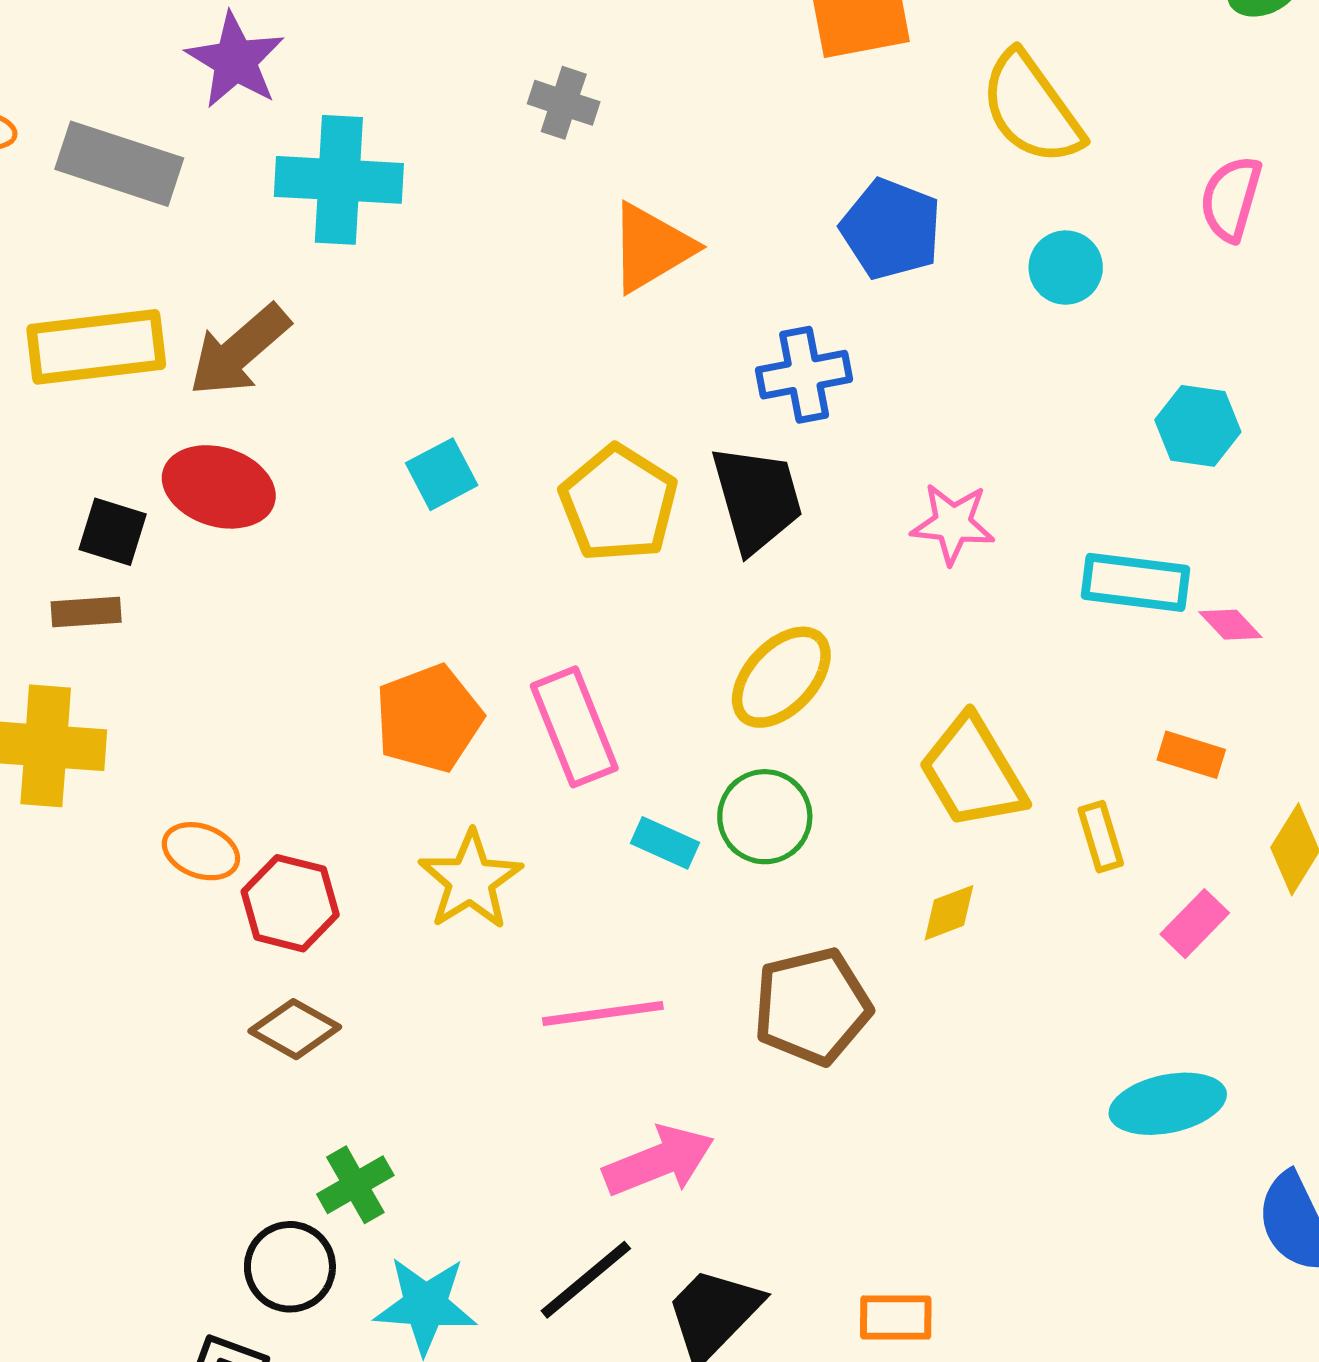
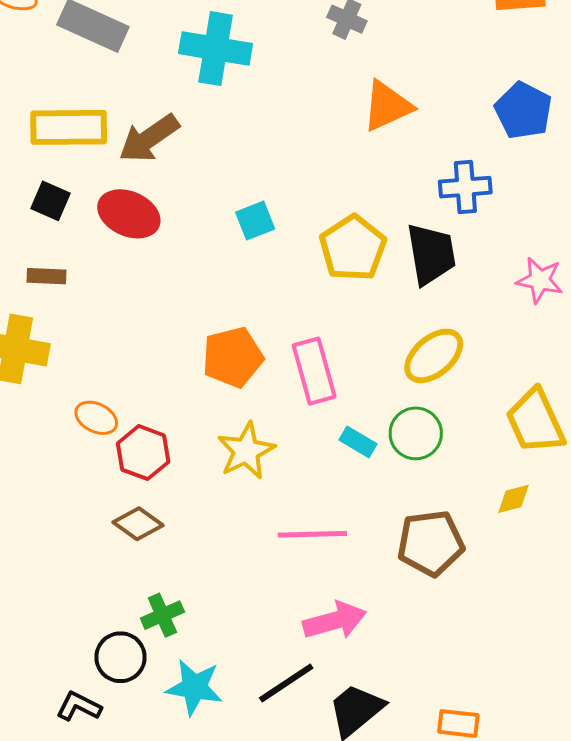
black square: (113, 532) -> (51, 201), moved

